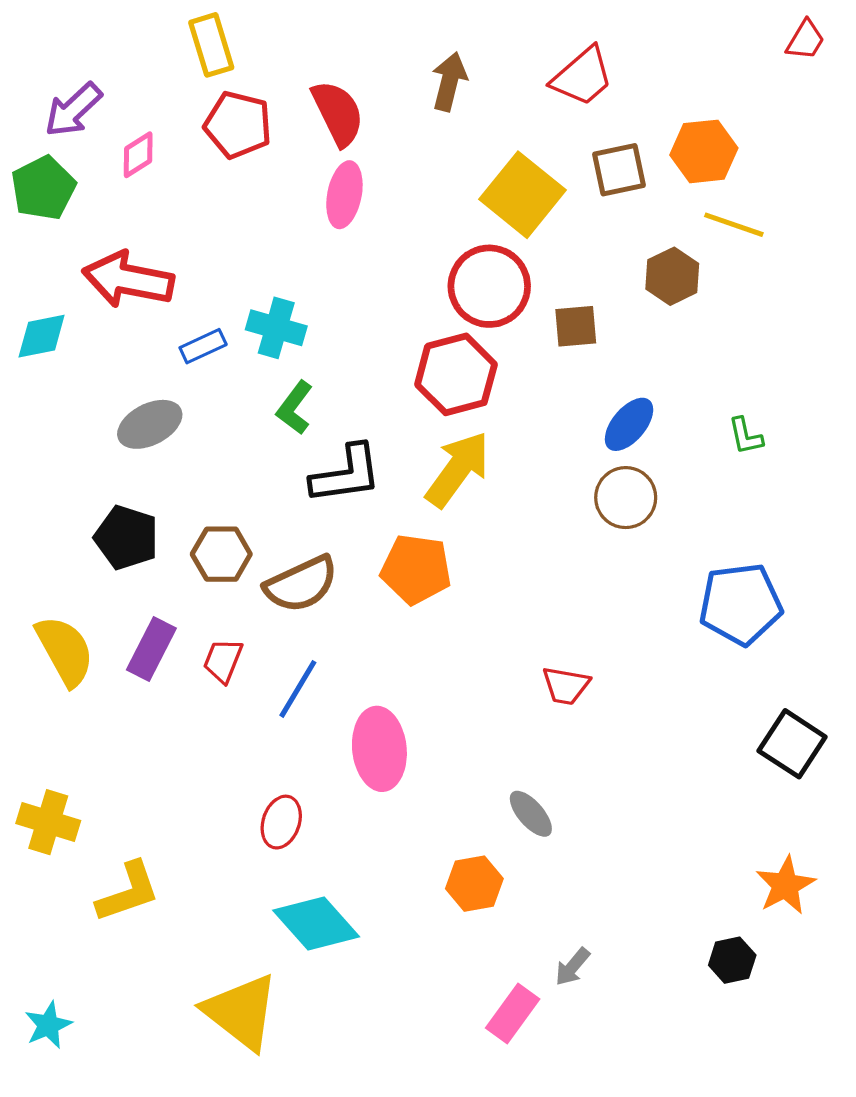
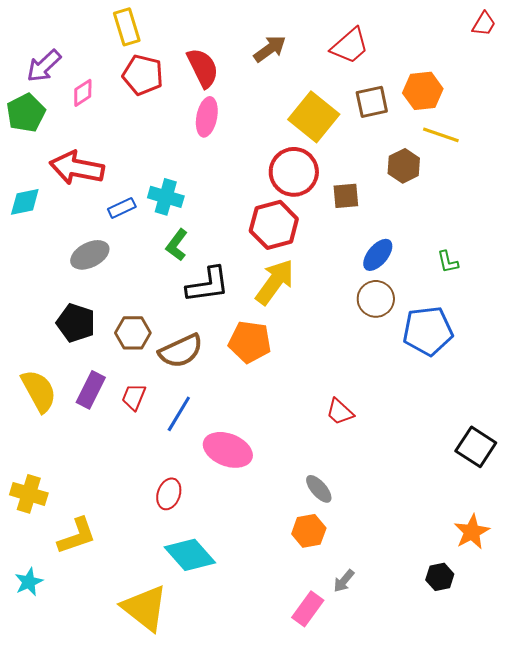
brown arrow: (449, 82) -> (270, 49), turned 40
blue pentagon: (741, 604) -> (428, 331), moved
red trapezoid: (566, 686) -> (340, 412), turned 32
pink ellipse: (379, 749) -> (228, 450), turned -63
orange hexagon: (474, 884) -> (309, 531), moved
cyan star: (48, 1025) -> (29, 582), moved

